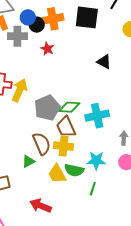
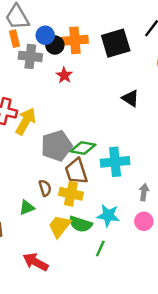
black square: (87, 17) -> (116, 43), turned -30
brown semicircle: (42, 144) -> (45, 188), size x0.6
yellow trapezoid: (57, 174) -> (60, 226), turned 60

